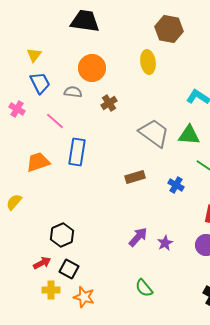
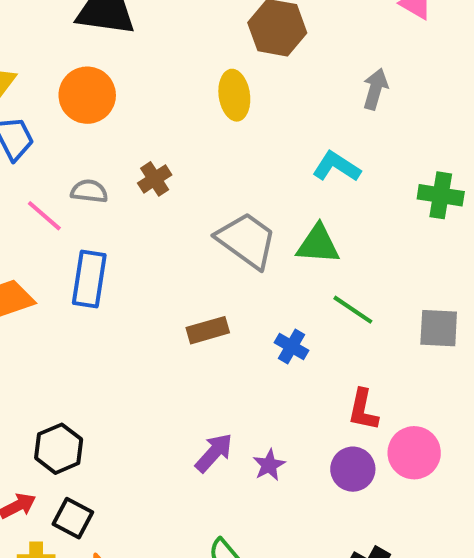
orange circle: (92, 68) -> (87, 95), moved
gray semicircle: (73, 92) -> (89, 191), moved

